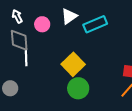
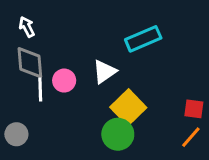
white triangle: (69, 16) -> (104, 72), moved
pink circle: (42, 24) -> (64, 81), moved
yellow square: (73, 64) -> (128, 107), moved

